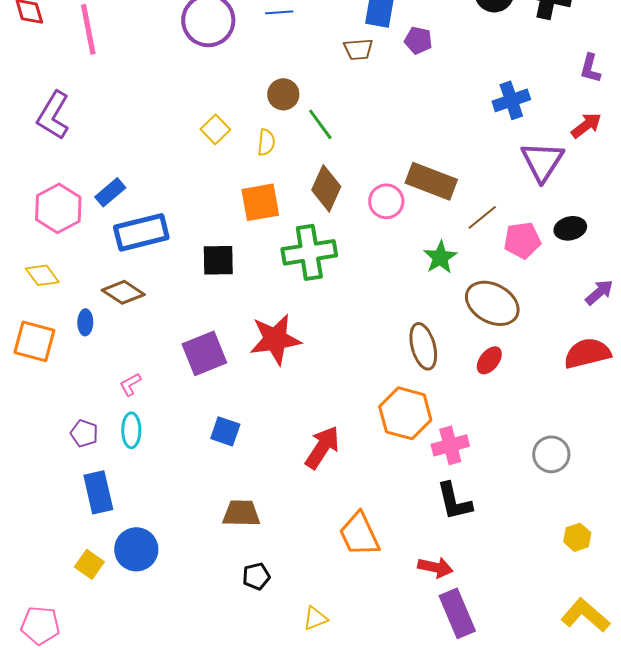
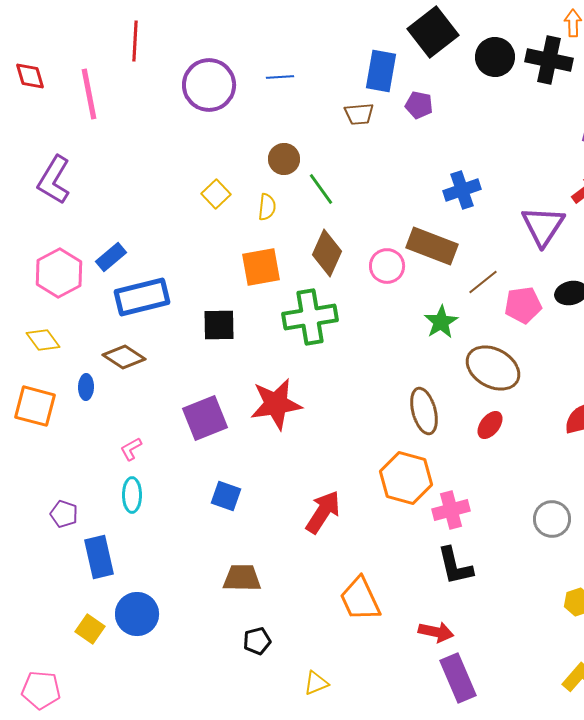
blue cross: (511, 100) -> (462, 190), moved
purple pentagon: (84, 433) -> (64, 514), moved

